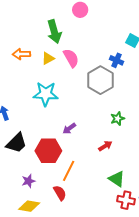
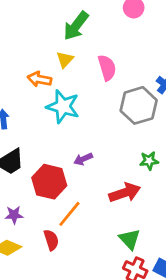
green arrow: (54, 32) -> (76, 26), moved, turned 40
orange arrow: (21, 54) -> (39, 79), moved
yellow triangle: (48, 58) -> (65, 60), moved, turned -32
red arrow: (105, 146) -> (125, 193), size x1.6

